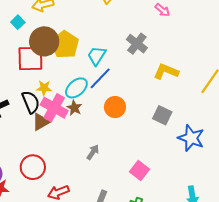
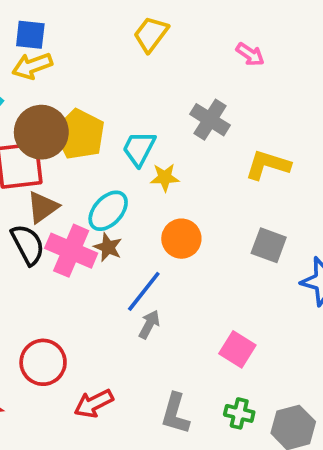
blue line: (100, 78) -> (144, 291), moved
yellow star: (44, 88) -> (165, 177), moved
brown triangle: (41, 122) -> (43, 207), moved

